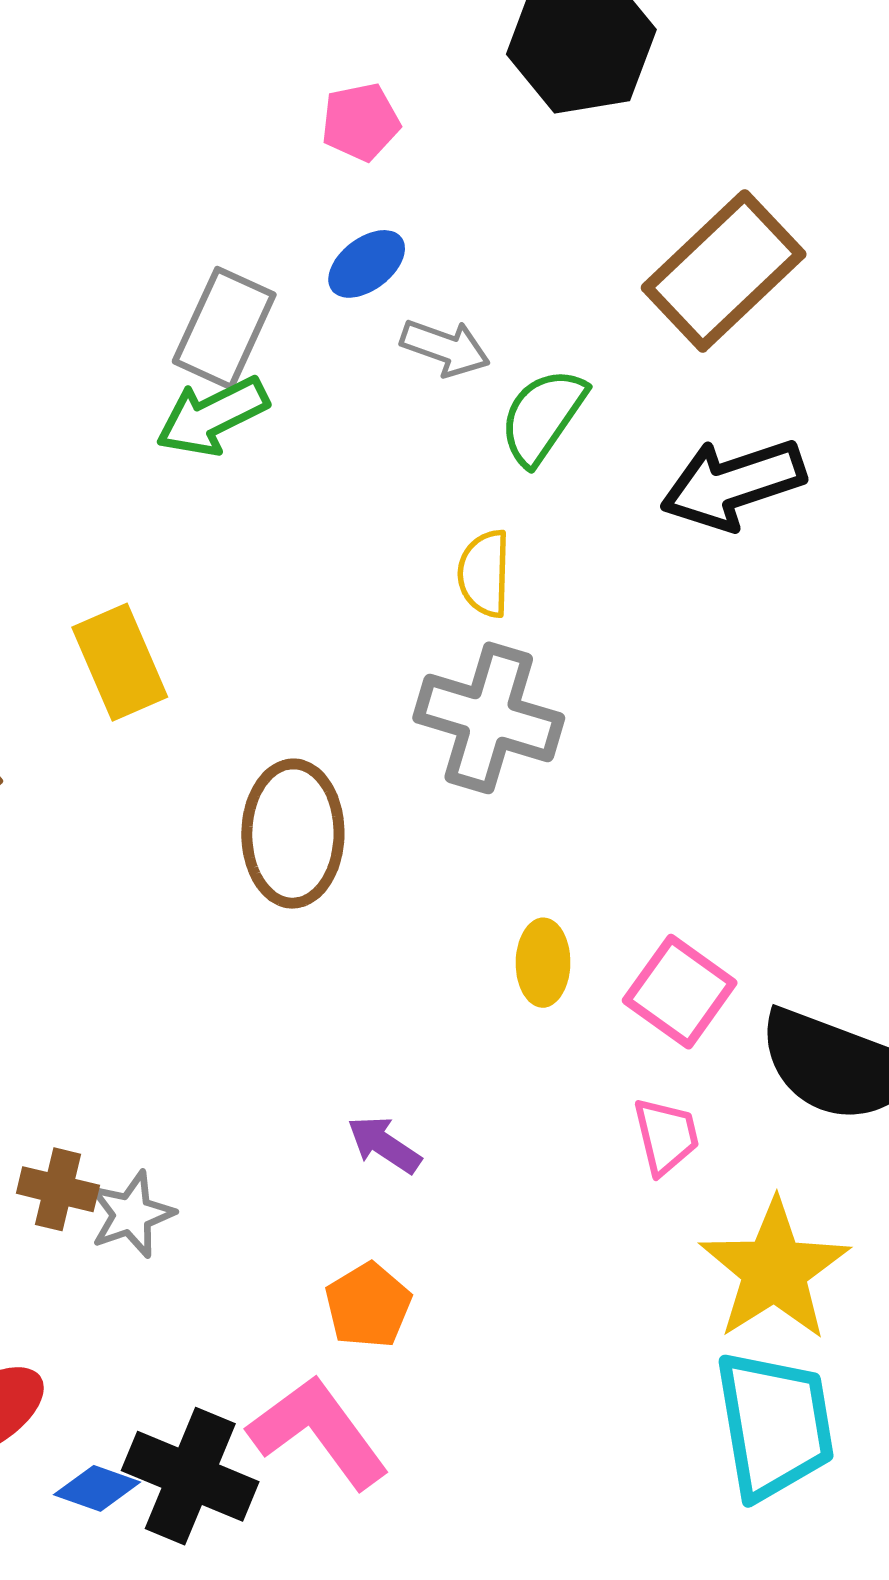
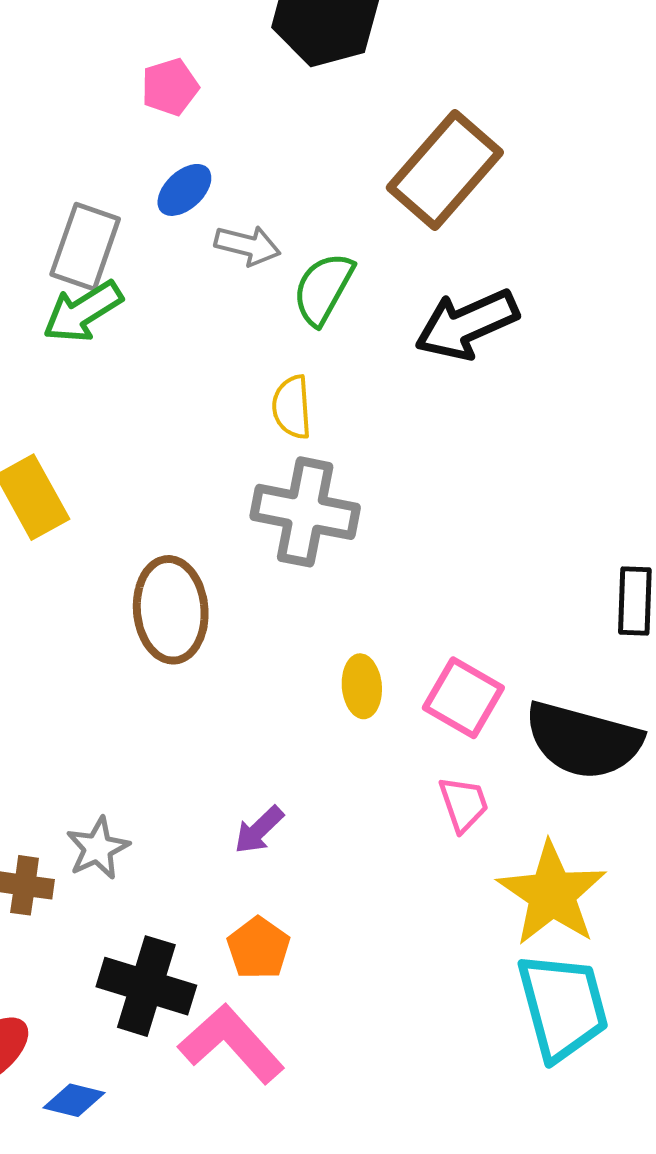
purple arrow: (384, 1145) -> (259, 830), turned -72
gray star: (132, 1214) -> (98, 848), moved
black cross: (190, 1476) -> (146, 986), moved

